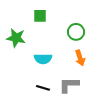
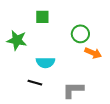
orange arrow: (80, 58) -> (93, 53), moved, turned -49
black line: (43, 88) -> (35, 83), moved

